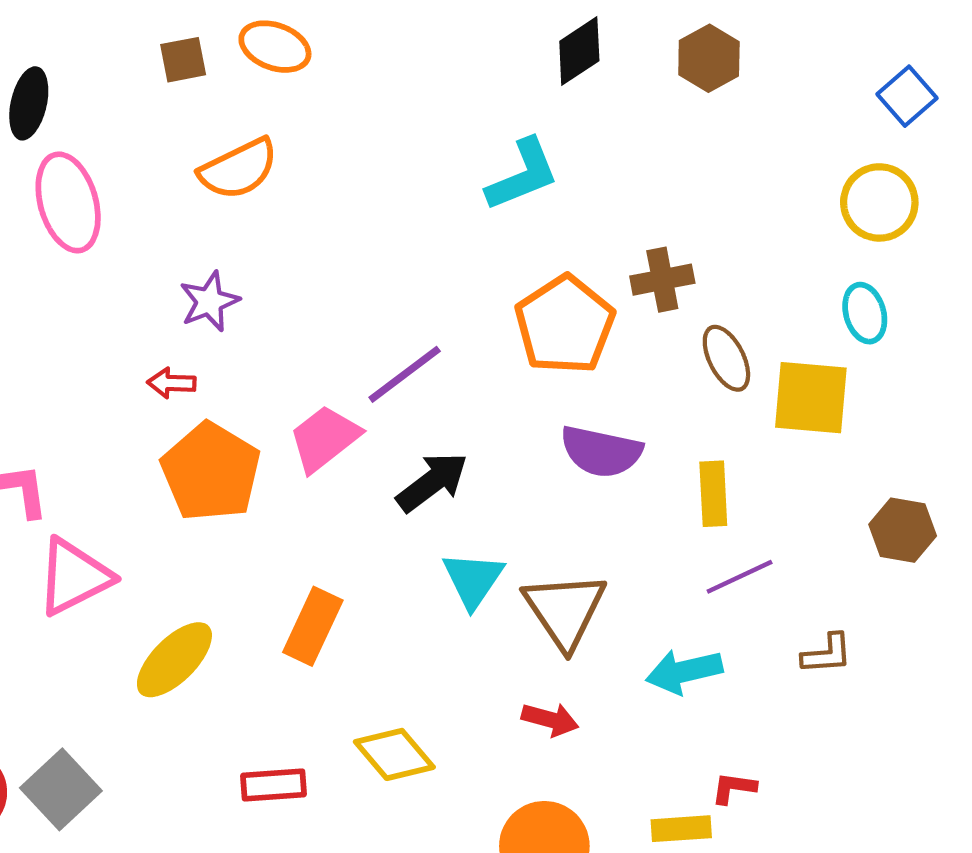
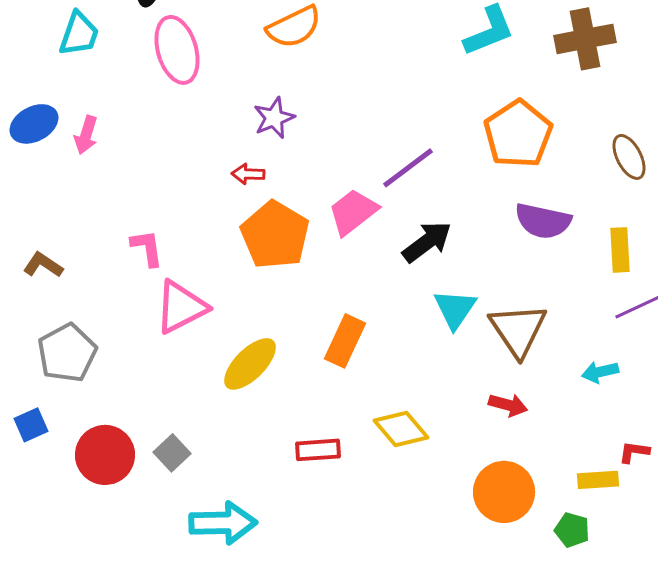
brown cross: (662, 280) -> (585, 39), moved, size x1.4
cyan arrow: (684, 671) -> (600, 372), size x0.7
gray square: (61, 789) -> (172, 453), size x0.7

